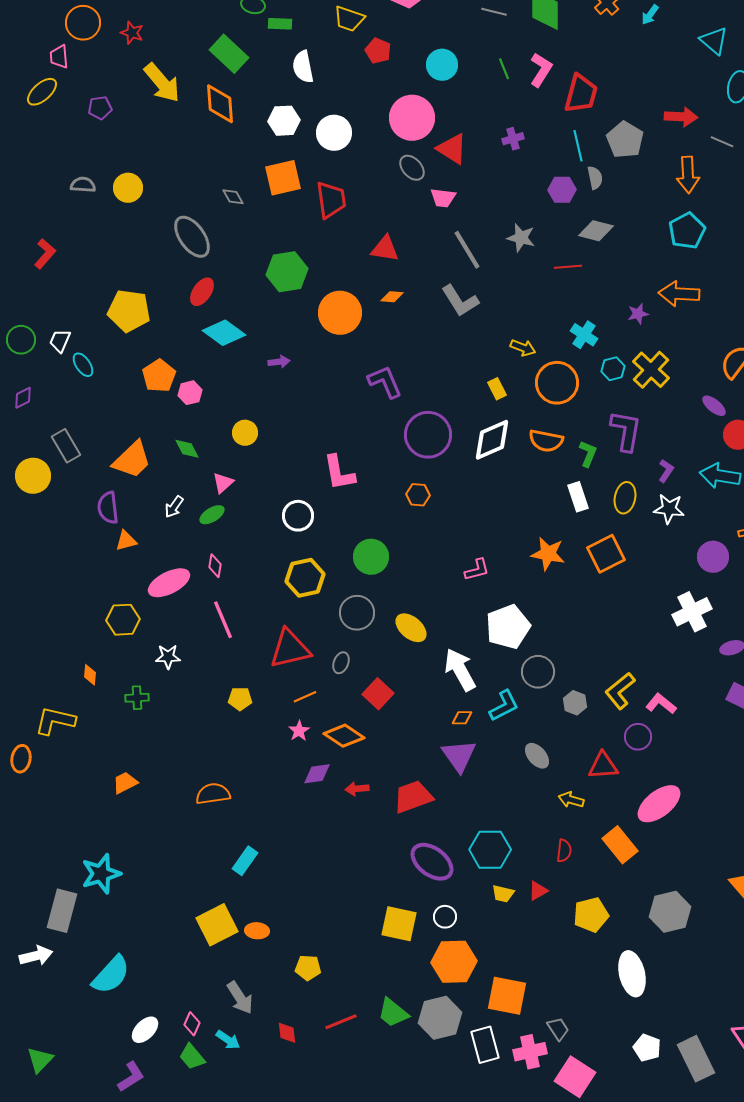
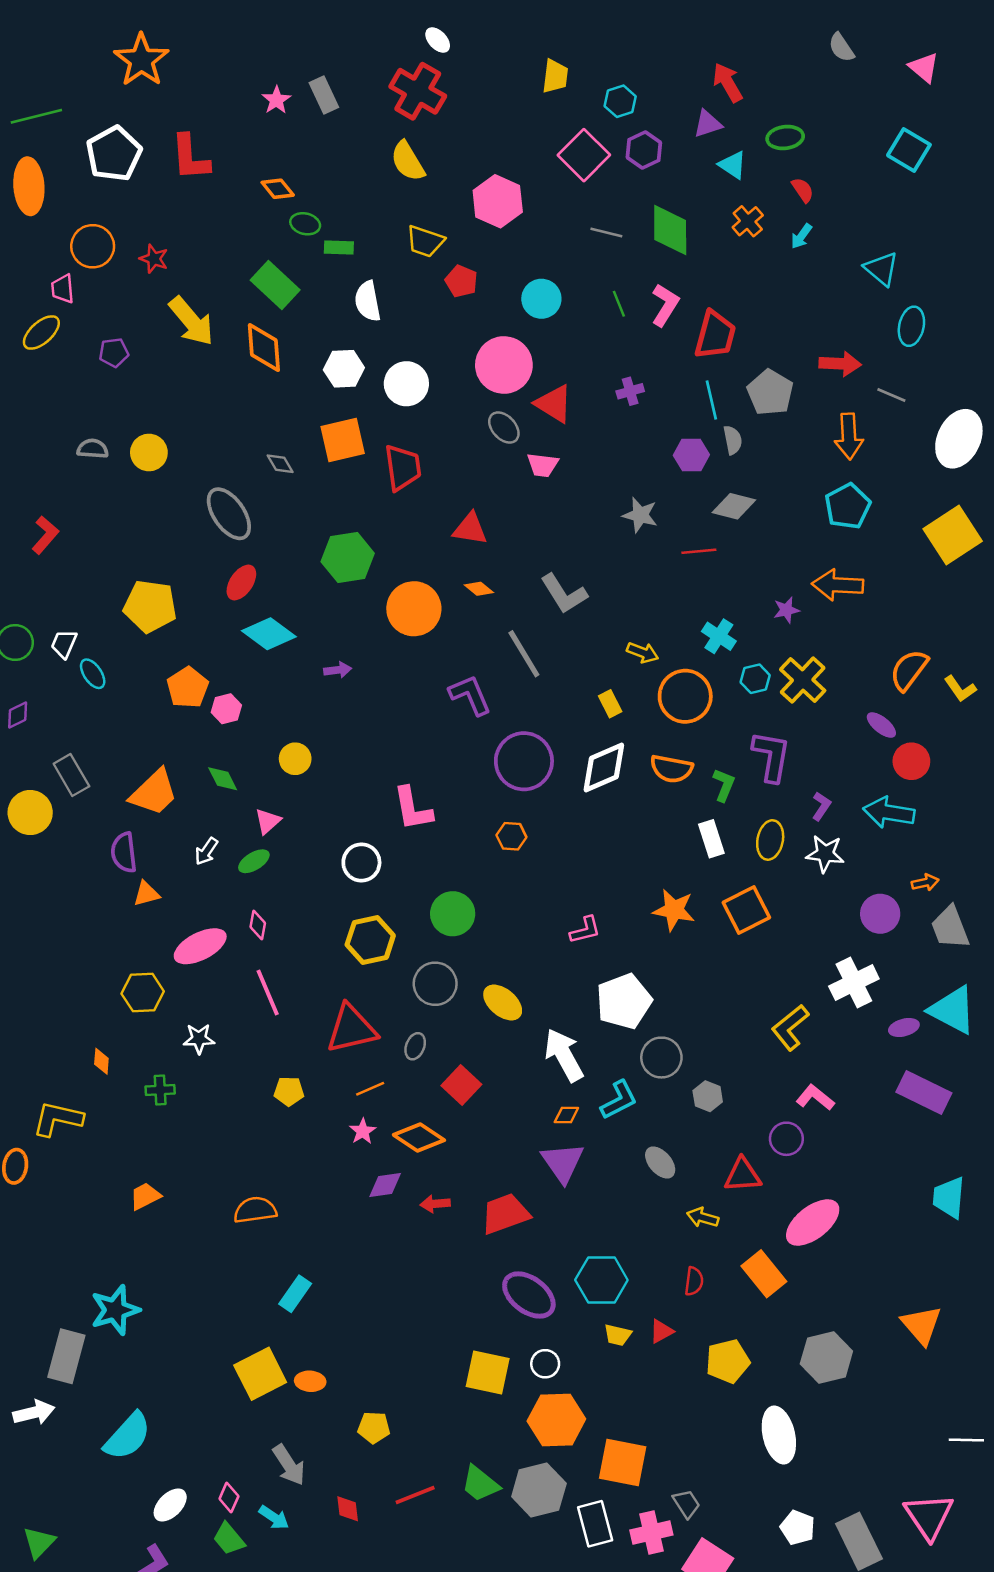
gray line: (467, 250) -> (524, 654), moved
orange diamond: (392, 297) -> (479, 589), turned 35
yellow L-shape: (620, 691) -> (790, 1028), moved

